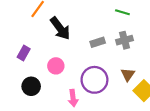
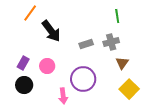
green line: (122, 12) -> (117, 16), moved, turned 64
purple rectangle: (24, 53) -> (23, 63), moved
brown triangle: (128, 74) -> (122, 63), moved

